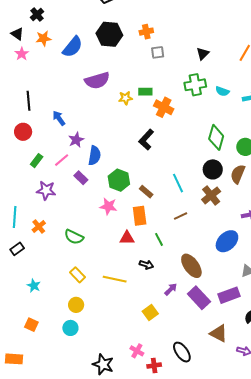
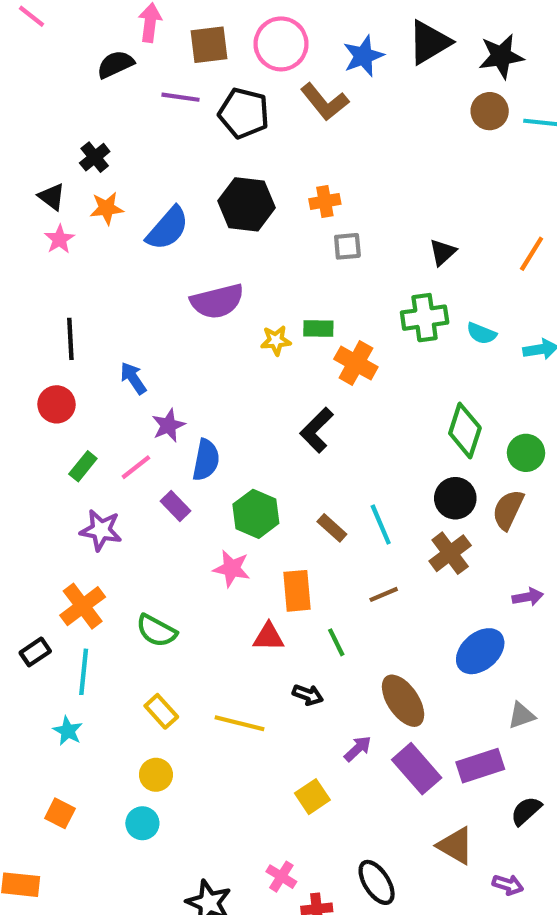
brown rectangle: (146, 192) -> (332, 528), moved
cyan line: (15, 217) -> (84, 672), moved
orange cross: (39, 227) -> (83, 606), size x1.5

